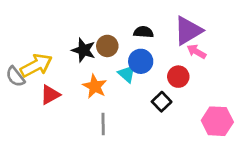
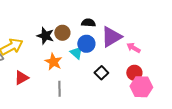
purple triangle: (188, 31) -> (111, 37), moved
pink arrow: (196, 52) -> (133, 48), moved
red circle: (178, 77) -> (134, 73), moved
red triangle: (50, 95) -> (21, 78), moved

